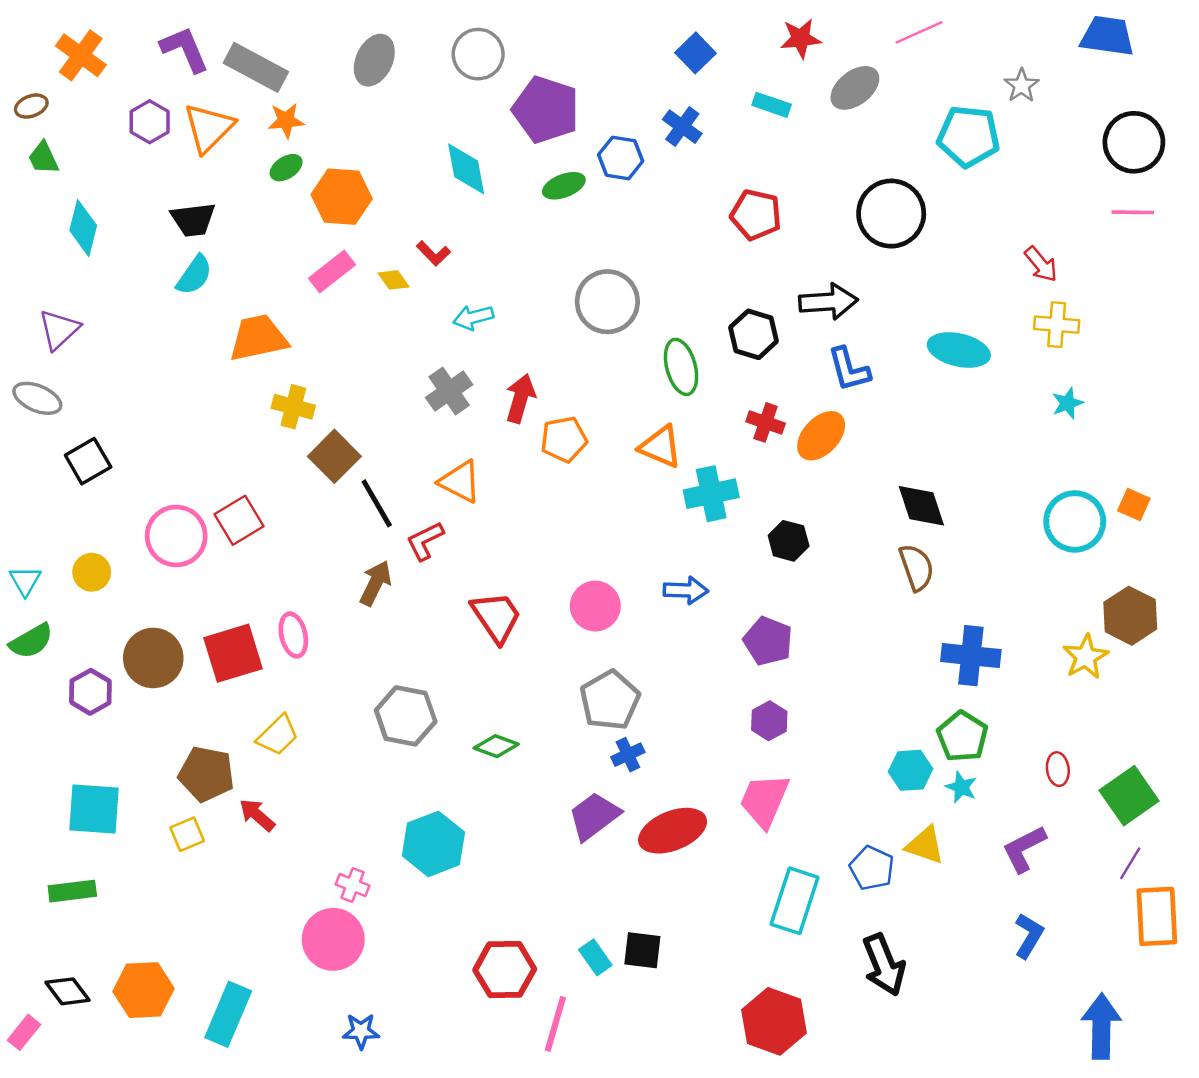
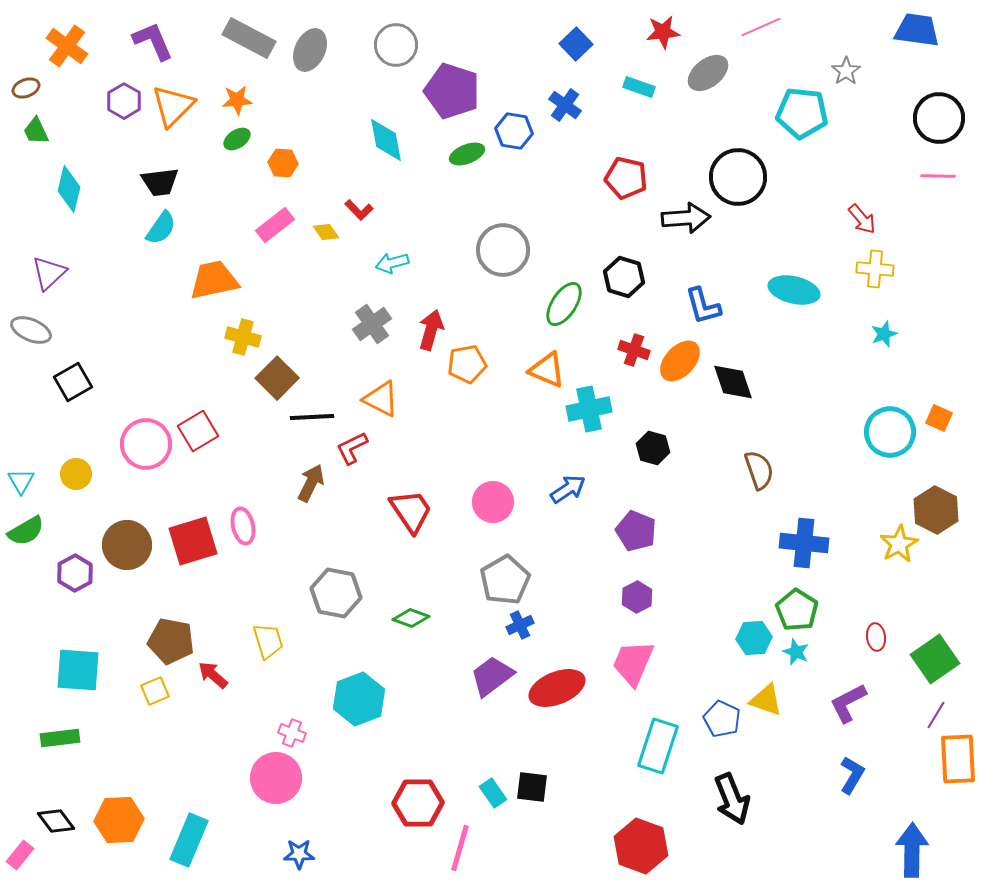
gray rectangle: (256, 67) -> (249, 38), moved
orange hexagon: (342, 197) -> (283, 163), size x0.6
black arrow: (828, 302) -> (686, 218), moved
green ellipse: (681, 367) -> (564, 304), turned 48
black line: (377, 503) -> (312, 417), turned -63
black diamond: (921, 506) -> (733, 382), moved
blue arrow: (686, 590) -> (568, 489), turned -36
yellow trapezoid: (278, 735) -> (268, 641), moved, turned -63

